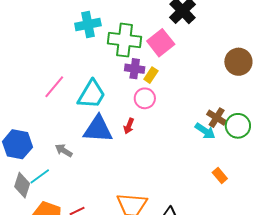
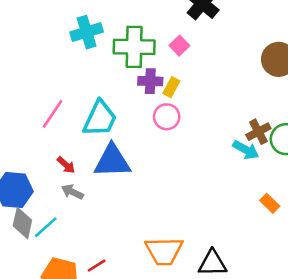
pink square: (161, 43) -> (179, 46), size x0.6
brown cross: (217, 118) -> (258, 132), turned 36
red arrow: (129, 126) -> (66, 165), moved, turned -63
gray diamond: (22, 185) -> (22, 223), moved

